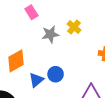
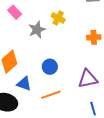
blue triangle: (36, 80) -> (24, 84), moved, turned -49

